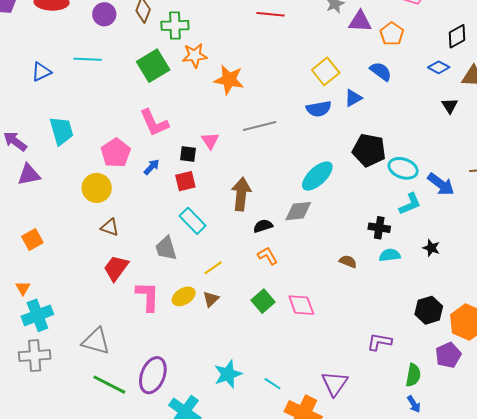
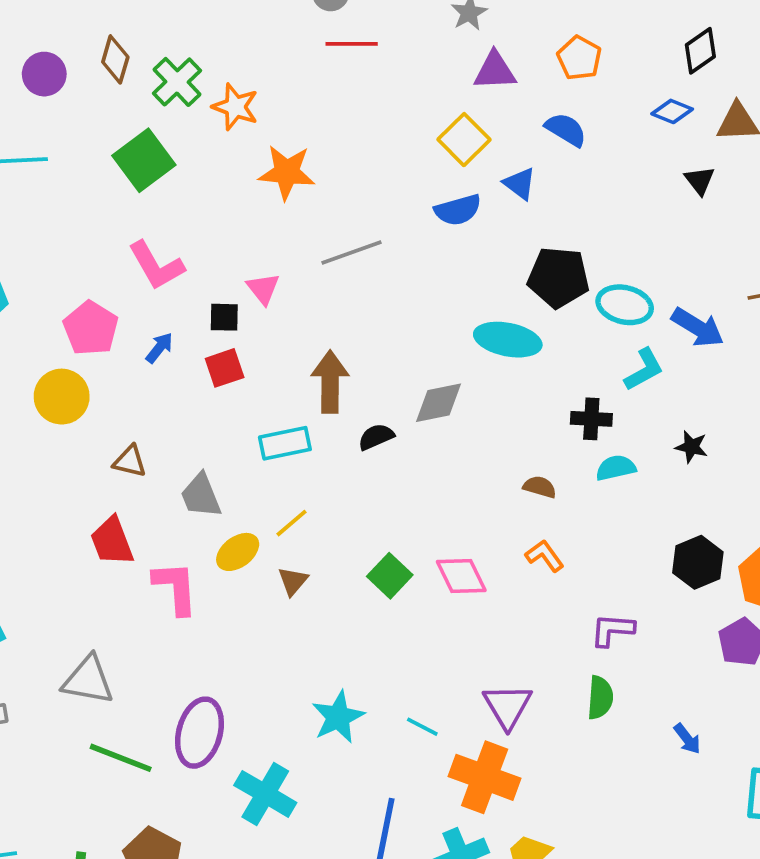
purple triangle: (360, 21) -> (495, 71), moved
green cross: (175, 25) -> (177, 82), turned -36
orange star: (195, 55) -> (235, 107), moved, turned 30
blue triangle: (353, 98) -> (520, 184), turned -48
cyan ellipse: (317, 176) -> (508, 340), moved, turned 60
cyan rectangle: (193, 221) -> (285, 443), moved, turned -52
brown triangle: (110, 227) -> (130, 461), moved
orange L-shape: (268, 256) -> (545, 556), moved
red trapezoid: (116, 268) -> (112, 541), turned -52
yellow ellipse: (184, 296) -> (238, 552), moved
green semicircle: (413, 375) -> (600, 698), moved
purple triangle: (335, 383) -> (507, 706), moved

